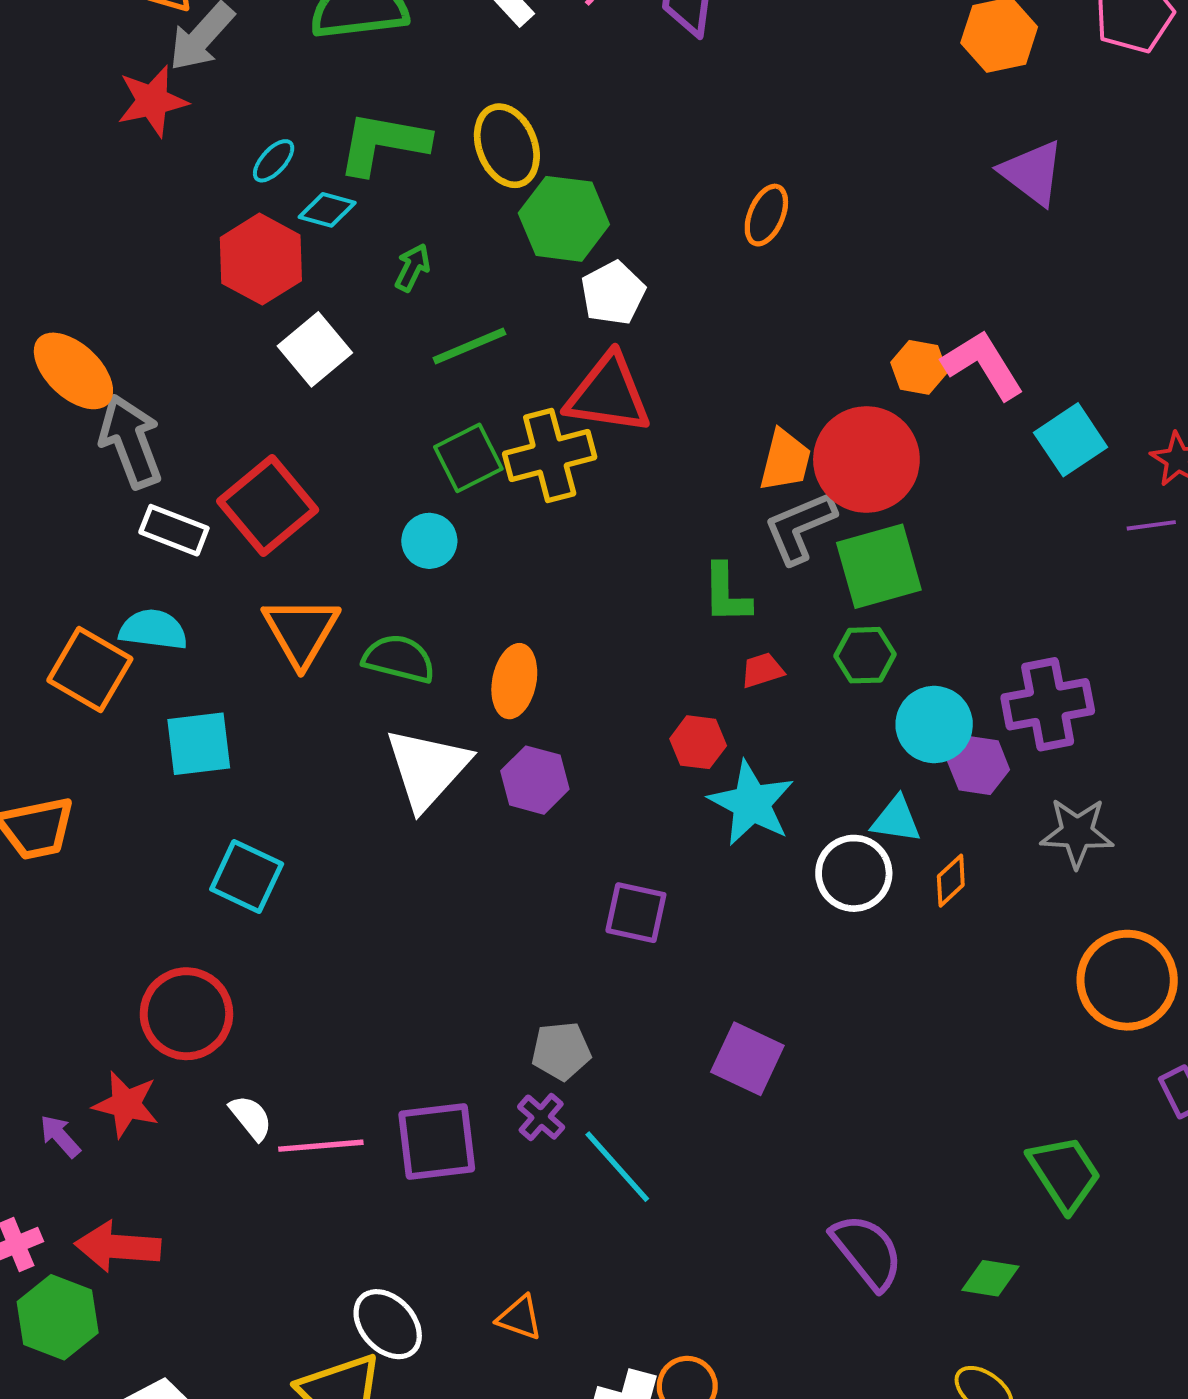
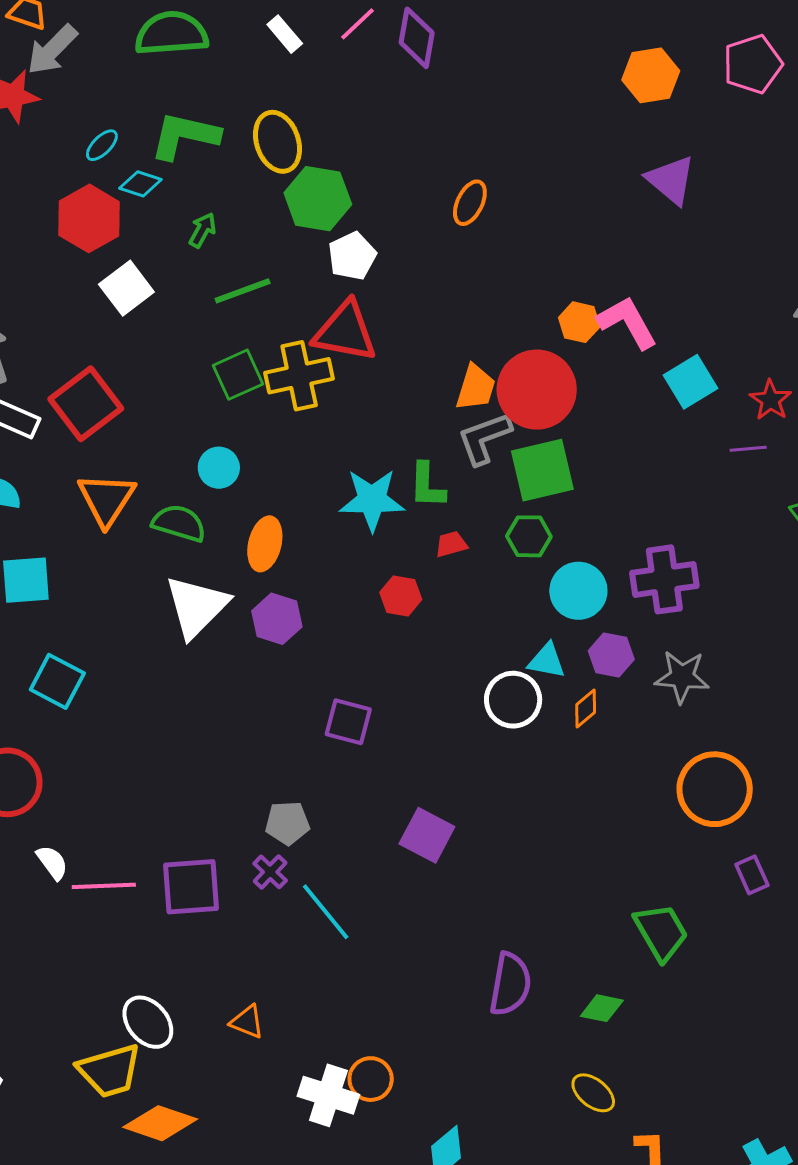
cyan circle: (429, 541) -> (219, 468), moved
purple hexagon: (979, 765) -> (611, 655), moved
cyan star: (751, 803) -> (372, 500), moved, turned -30
purple semicircle: (867, 1252) -> (510, 984), turned 46

